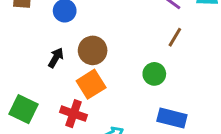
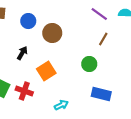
brown circle: (93, 50) -> (52, 33), moved
red cross: (73, 114) -> (24, 91), moved

